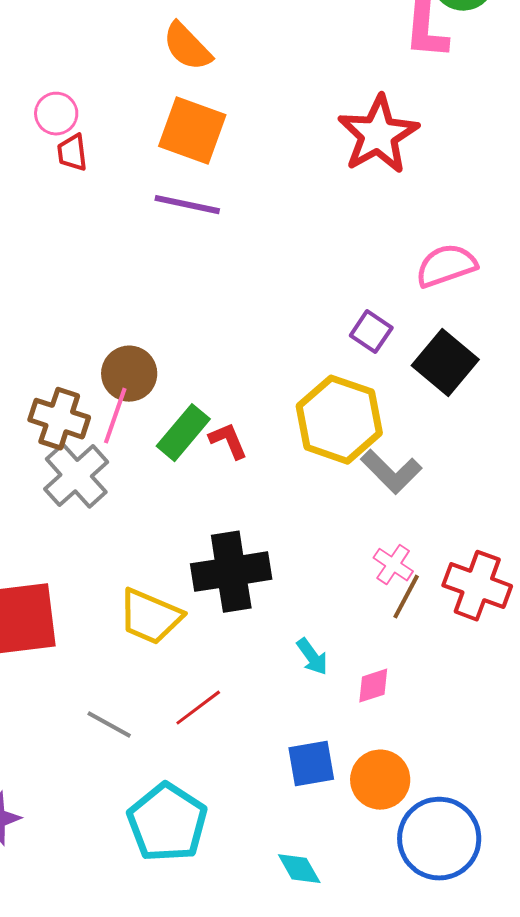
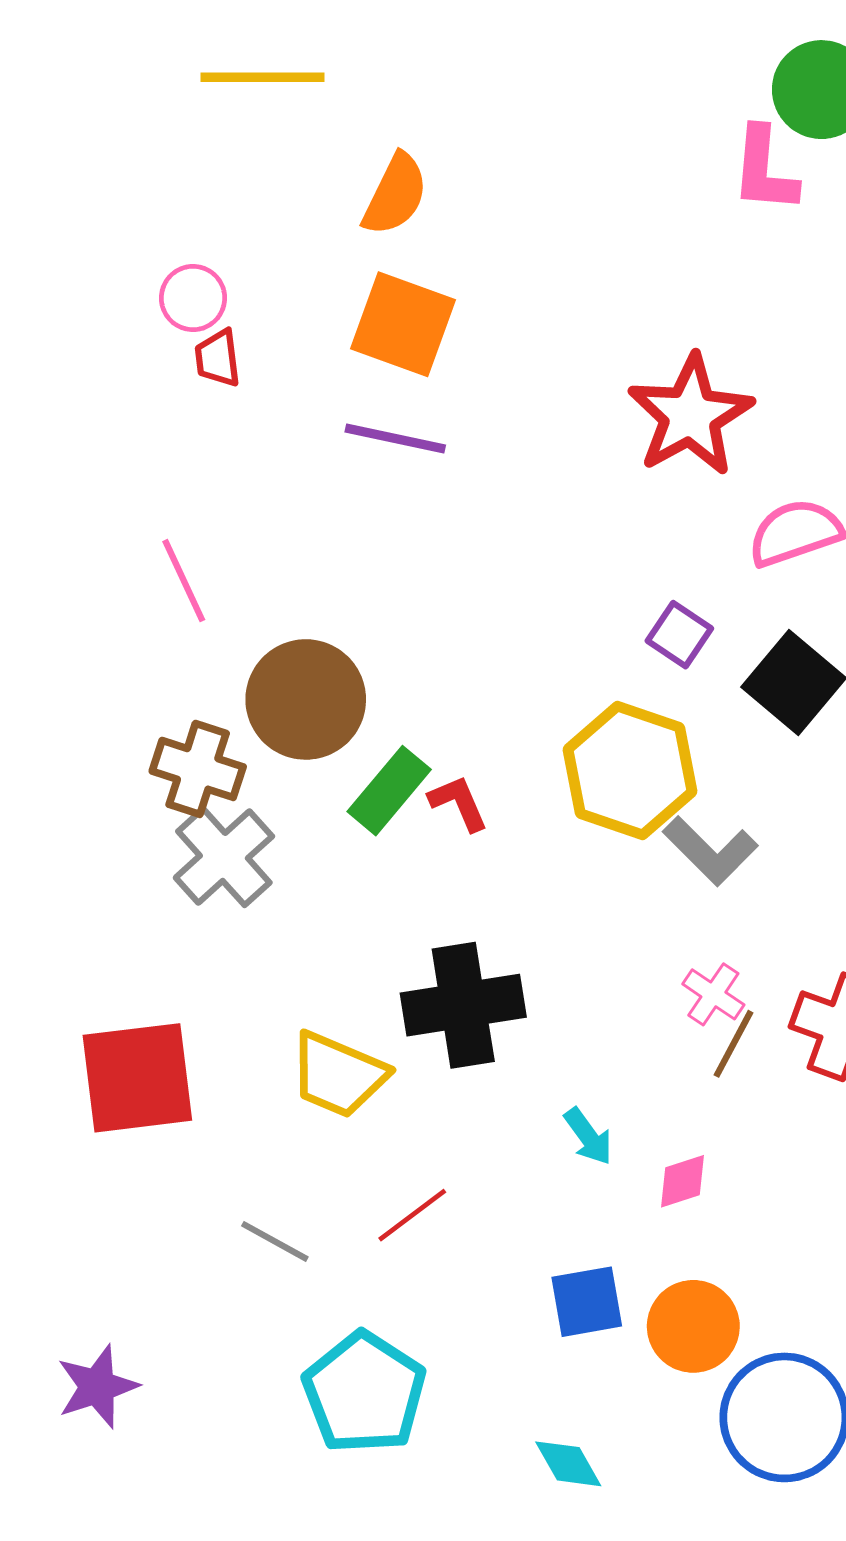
orange semicircle: (187, 47) -> (395, 195), turned -110
red star: (378, 135) -> (690, 415), moved
brown circle: (129, 374) -> (306, 699), size x1.4
pink line: (115, 416) -> (184, 581), moved, turned -44

